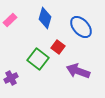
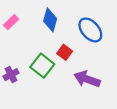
purple cross: (11, 78) -> (11, 75), moved

